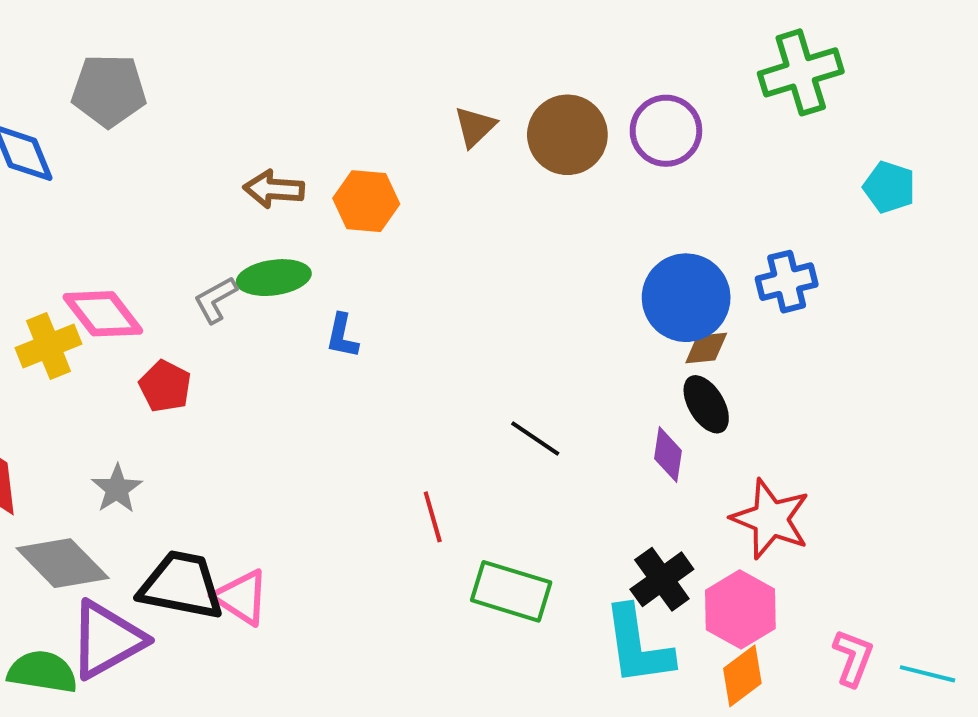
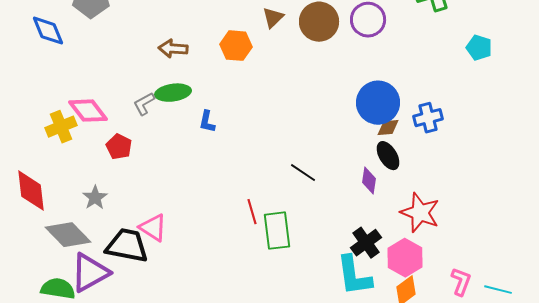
orange hexagon: (366, 201) -> (236, 46), moved
blue cross: (787, 282) -> (428, 118), moved
green rectangle: (511, 591) -> (277, 231), moved, turned 66
pink triangle: (242, 597) -> (153, 228), moved

